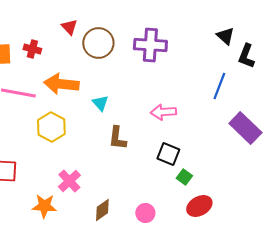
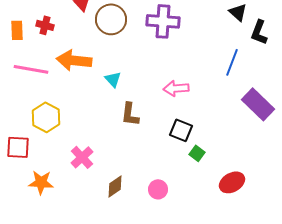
yellow hexagon: (51, 127) -> (46, 117), moved
orange star: (44, 206) -> (41, 182), moved
red ellipse: (199, 206) -> (232, 182), moved

